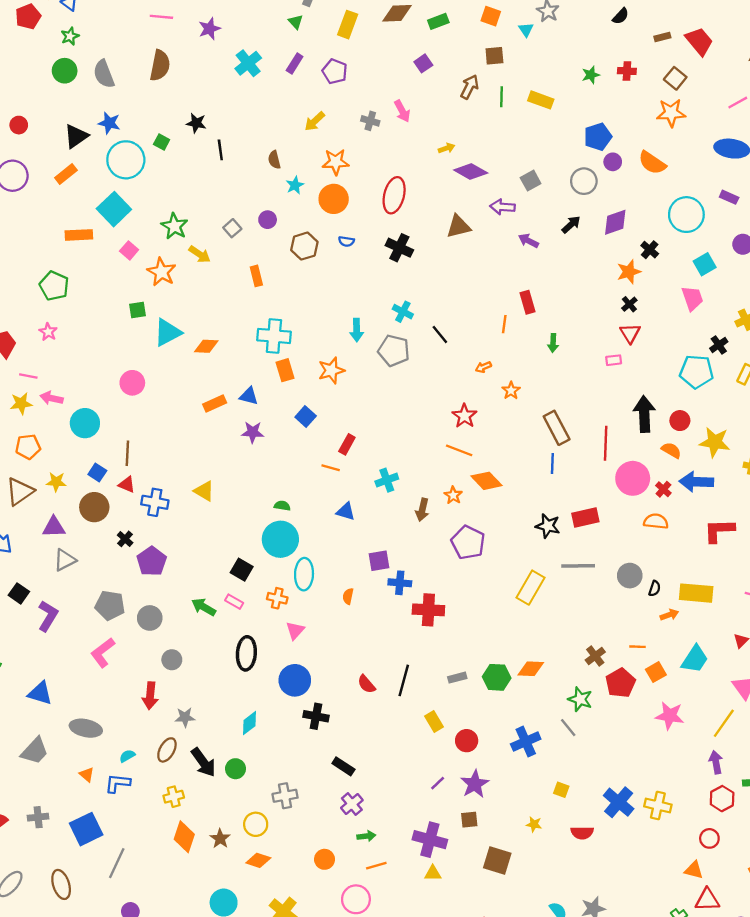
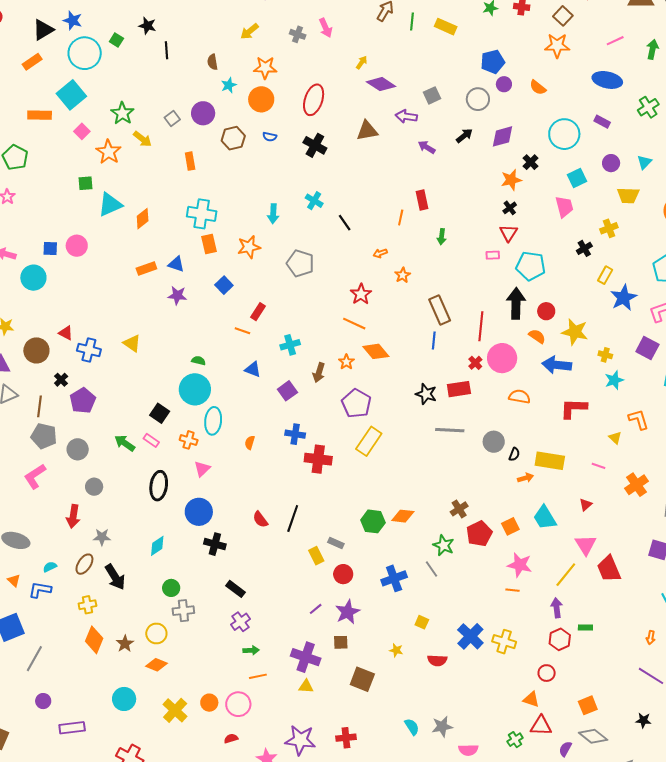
yellow arrow: (446, 148) -> (362, 62), turned -40
orange semicircle: (652, 163) -> (538, 87), size x0.7
purple circle: (268, 220) -> (203, 113), size x1.5
orange diamond: (206, 346) -> (143, 219), turned -45
gray pentagon: (394, 351) -> (300, 263), moved
cyan pentagon: (696, 372) -> (531, 266), moved
brown line: (127, 453) -> (40, 406), moved
blue square: (97, 473) -> (50, 248), moved, turned -35
red cross: (663, 489) -> (475, 363), moved
purple square: (379, 561) -> (287, 391), moved, turned -30
yellow rectangle: (531, 588) -> (369, 441), moved
orange line: (637, 647) -> (512, 590), moved
cyan trapezoid: (695, 659) -> (545, 518), turned 112
gray rectangle: (457, 678) -> (336, 543), moved, turned 35
green circle: (235, 769) -> (171, 588), moved
orange circle: (325, 859) -> (209, 703), moved

